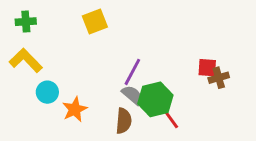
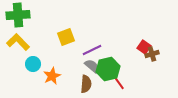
green cross: (26, 22) -> (18, 15), size x1.6
yellow square: (95, 22) -> (66, 37), moved
red square: (207, 68) -> (144, 47), turned 32
purple line: (132, 72) -> (92, 50), turned 36

